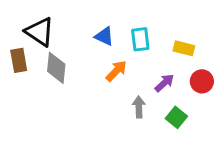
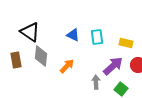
brown rectangle: (19, 60) -> (16, 60), moved
orange arrow: (116, 71) -> (67, 66), moved
purple arrow: (164, 83) -> (113, 66), size x1.5

